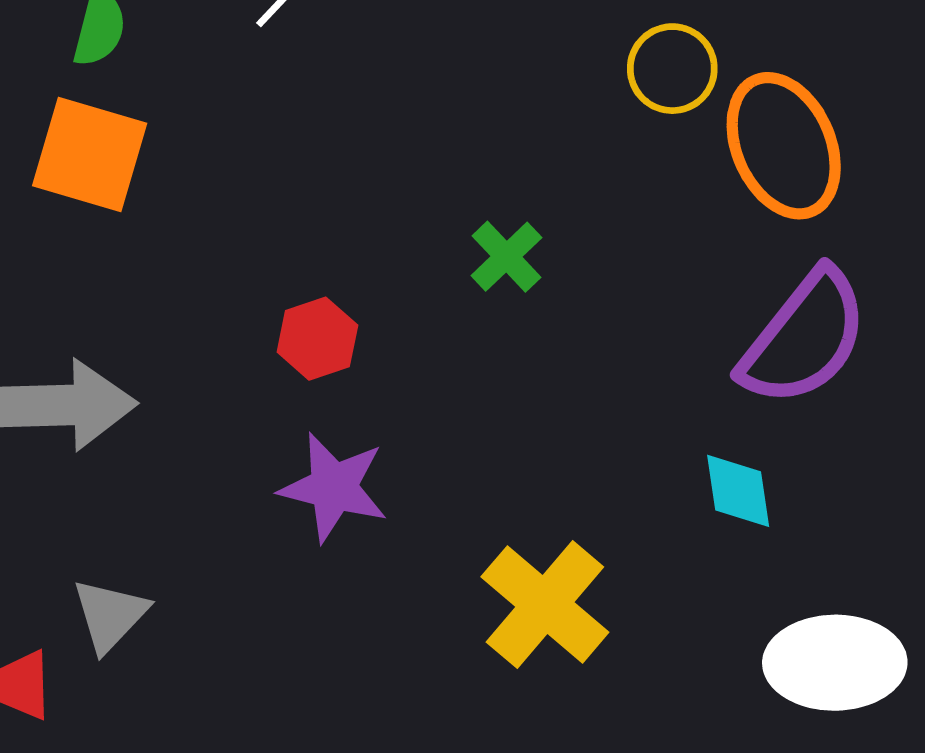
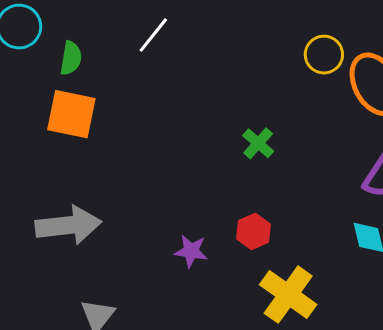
red hexagon: (317, 339) -> (254, 231), moved
purple star: (334, 487) -> (191, 251), size x0.7

